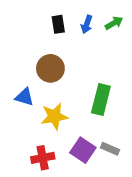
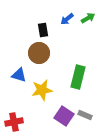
black rectangle: (58, 24) -> (43, 30), moved
blue arrow: (87, 24) -> (67, 19), turned 32
red cross: (43, 158) -> (14, 122), moved

